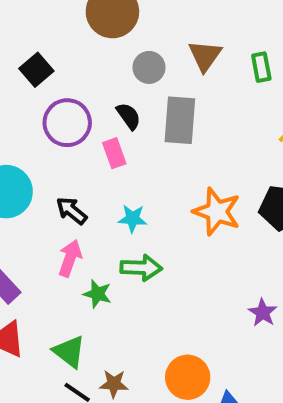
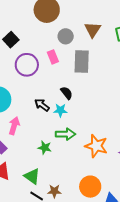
black semicircle: (129, 116) -> (67, 93), moved
pink rectangle: (114, 153) -> (53, 57), moved
black arrow: (72, 211) -> (42, 105), moved
orange star: (217, 212) -> (96, 146), moved
pink arrow: (70, 258) -> (14, 126), moved

